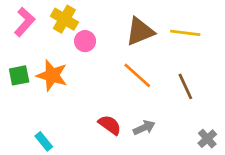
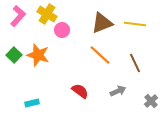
green square: (19, 75) -> (14, 55), turned -35
gray arrow: (144, 128) -> (118, 91), moved
cyan rectangle: (44, 141) -> (32, 103), turned -64

